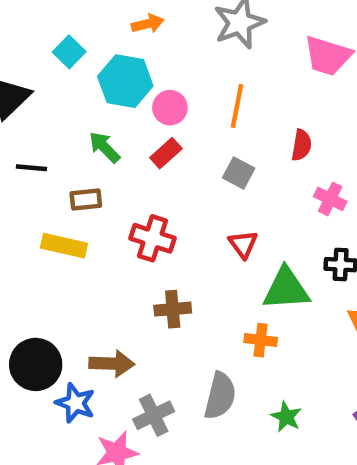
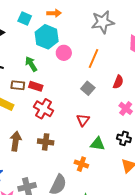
orange arrow: (148, 24) -> (54, 13), moved
cyan square: (69, 52) -> (25, 19), turned -32
red rectangle: (166, 153) -> (36, 86), moved, turned 48
green triangle: (286, 289) -> (98, 144), size x0.7
brown arrow: (112, 364) -> (16, 141), moved, turned -96

